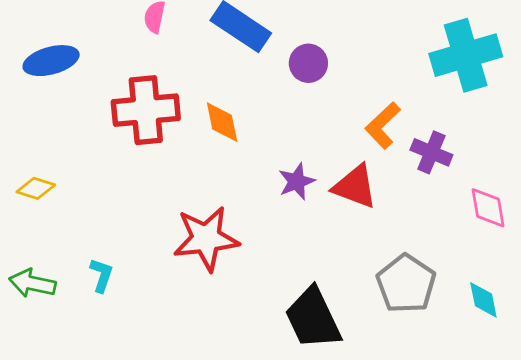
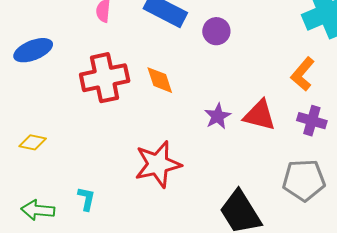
orange L-shape: (383, 125) -> (303, 74), moved
purple cross: (431, 152) -> (312, 121), moved
gray pentagon: (406, 284) -> (304, 180), turned -30

